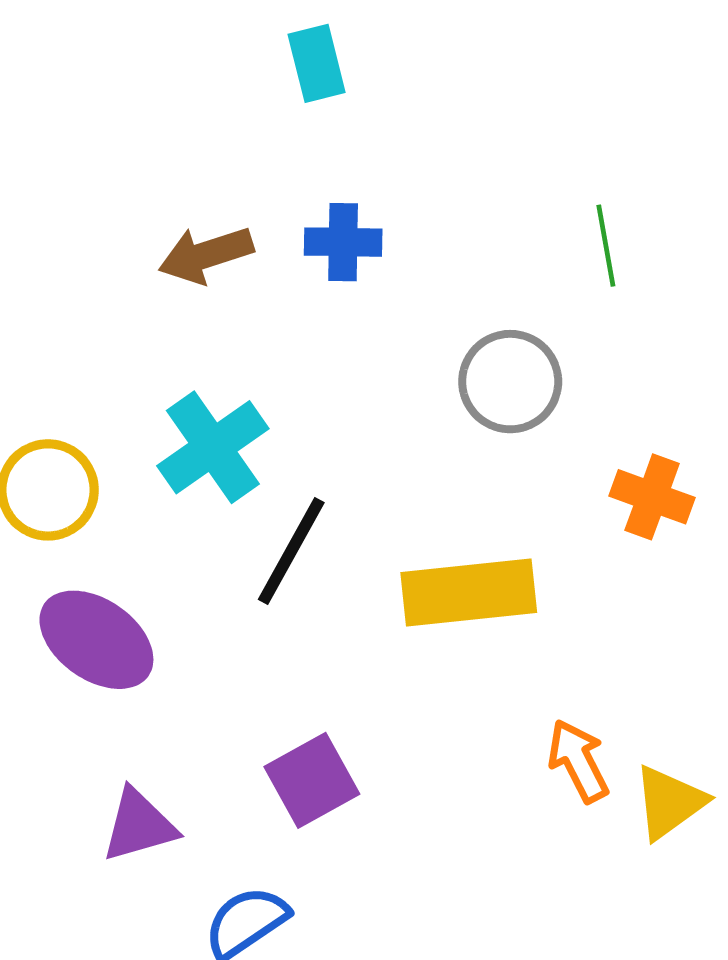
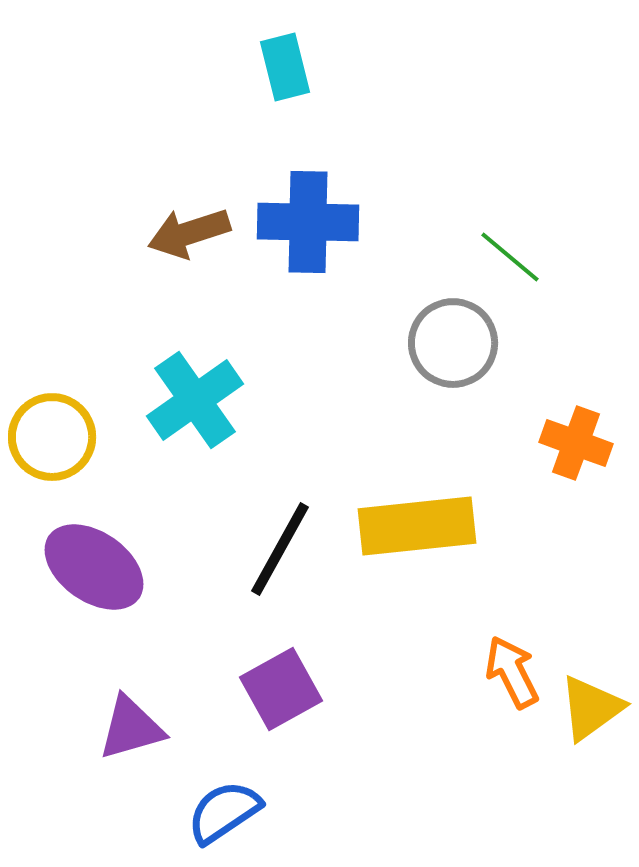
blue cross: (343, 242) -> (308, 222), size x1.5
green line: (606, 246) -> (510, 257), moved, turned -40
black line: (291, 551) -> (280, 549), moved

